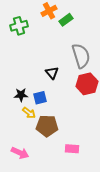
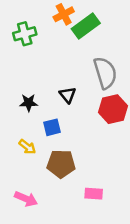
green rectangle: (66, 20) -> (86, 26), size x1.5
black star: (21, 95) -> (29, 103), moved
yellow arrow: (29, 113) -> (27, 147), moved

